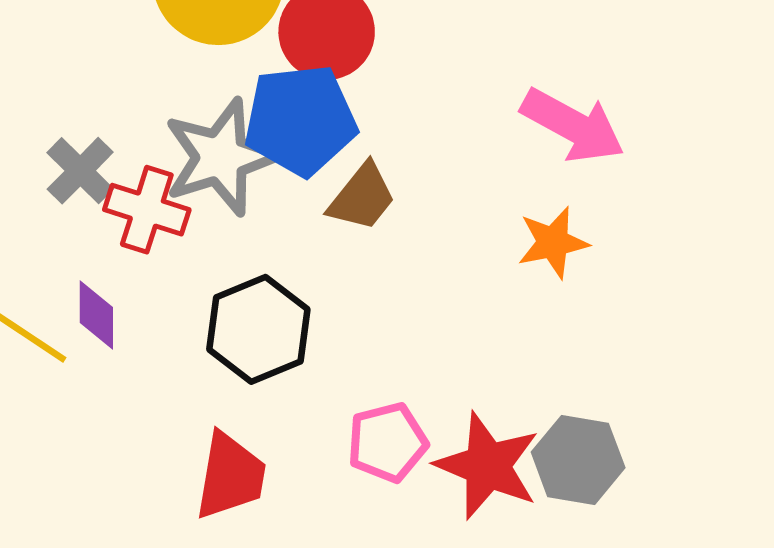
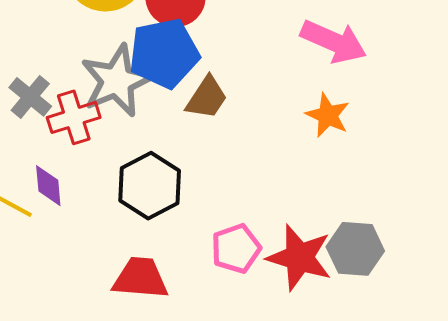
red cross: (147, 210) -> (74, 117), turned -30
orange star: (553, 243) -> (328, 115), turned -30
red trapezoid: (230, 476) -> (140, 278), turned -90

